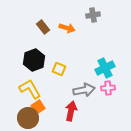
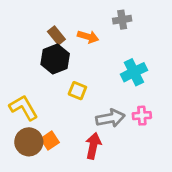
black hexagon: (34, 60) -> (55, 59), moved
cyan cross: (105, 68) -> (134, 72), moved
yellow L-shape: (30, 89) -> (24, 108), moved
brown circle: (28, 118) -> (29, 142), moved

